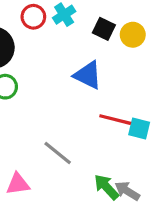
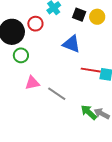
red circle: (33, 17) -> (35, 24), moved
pink triangle: (18, 184) -> (32, 83), moved

